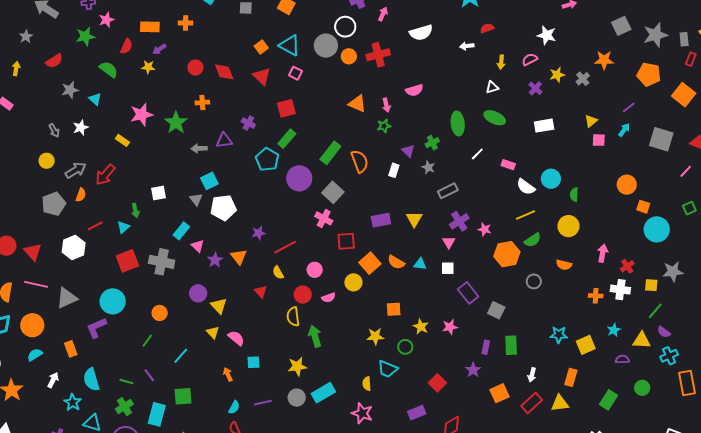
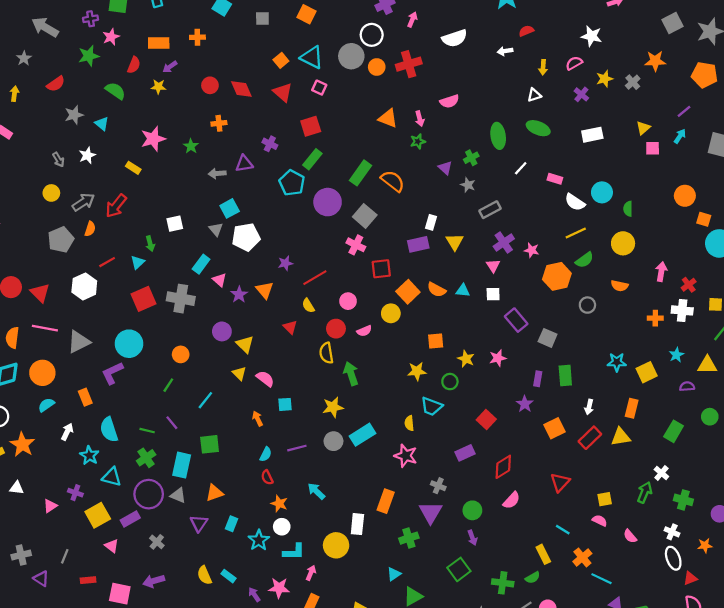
green star: (176, 123) -> (191, 146), size x0.6
orange semicircle: (360, 161) -> (393, 181), turned -30
white rectangle: (394, 170) -> (431, 222), moved

